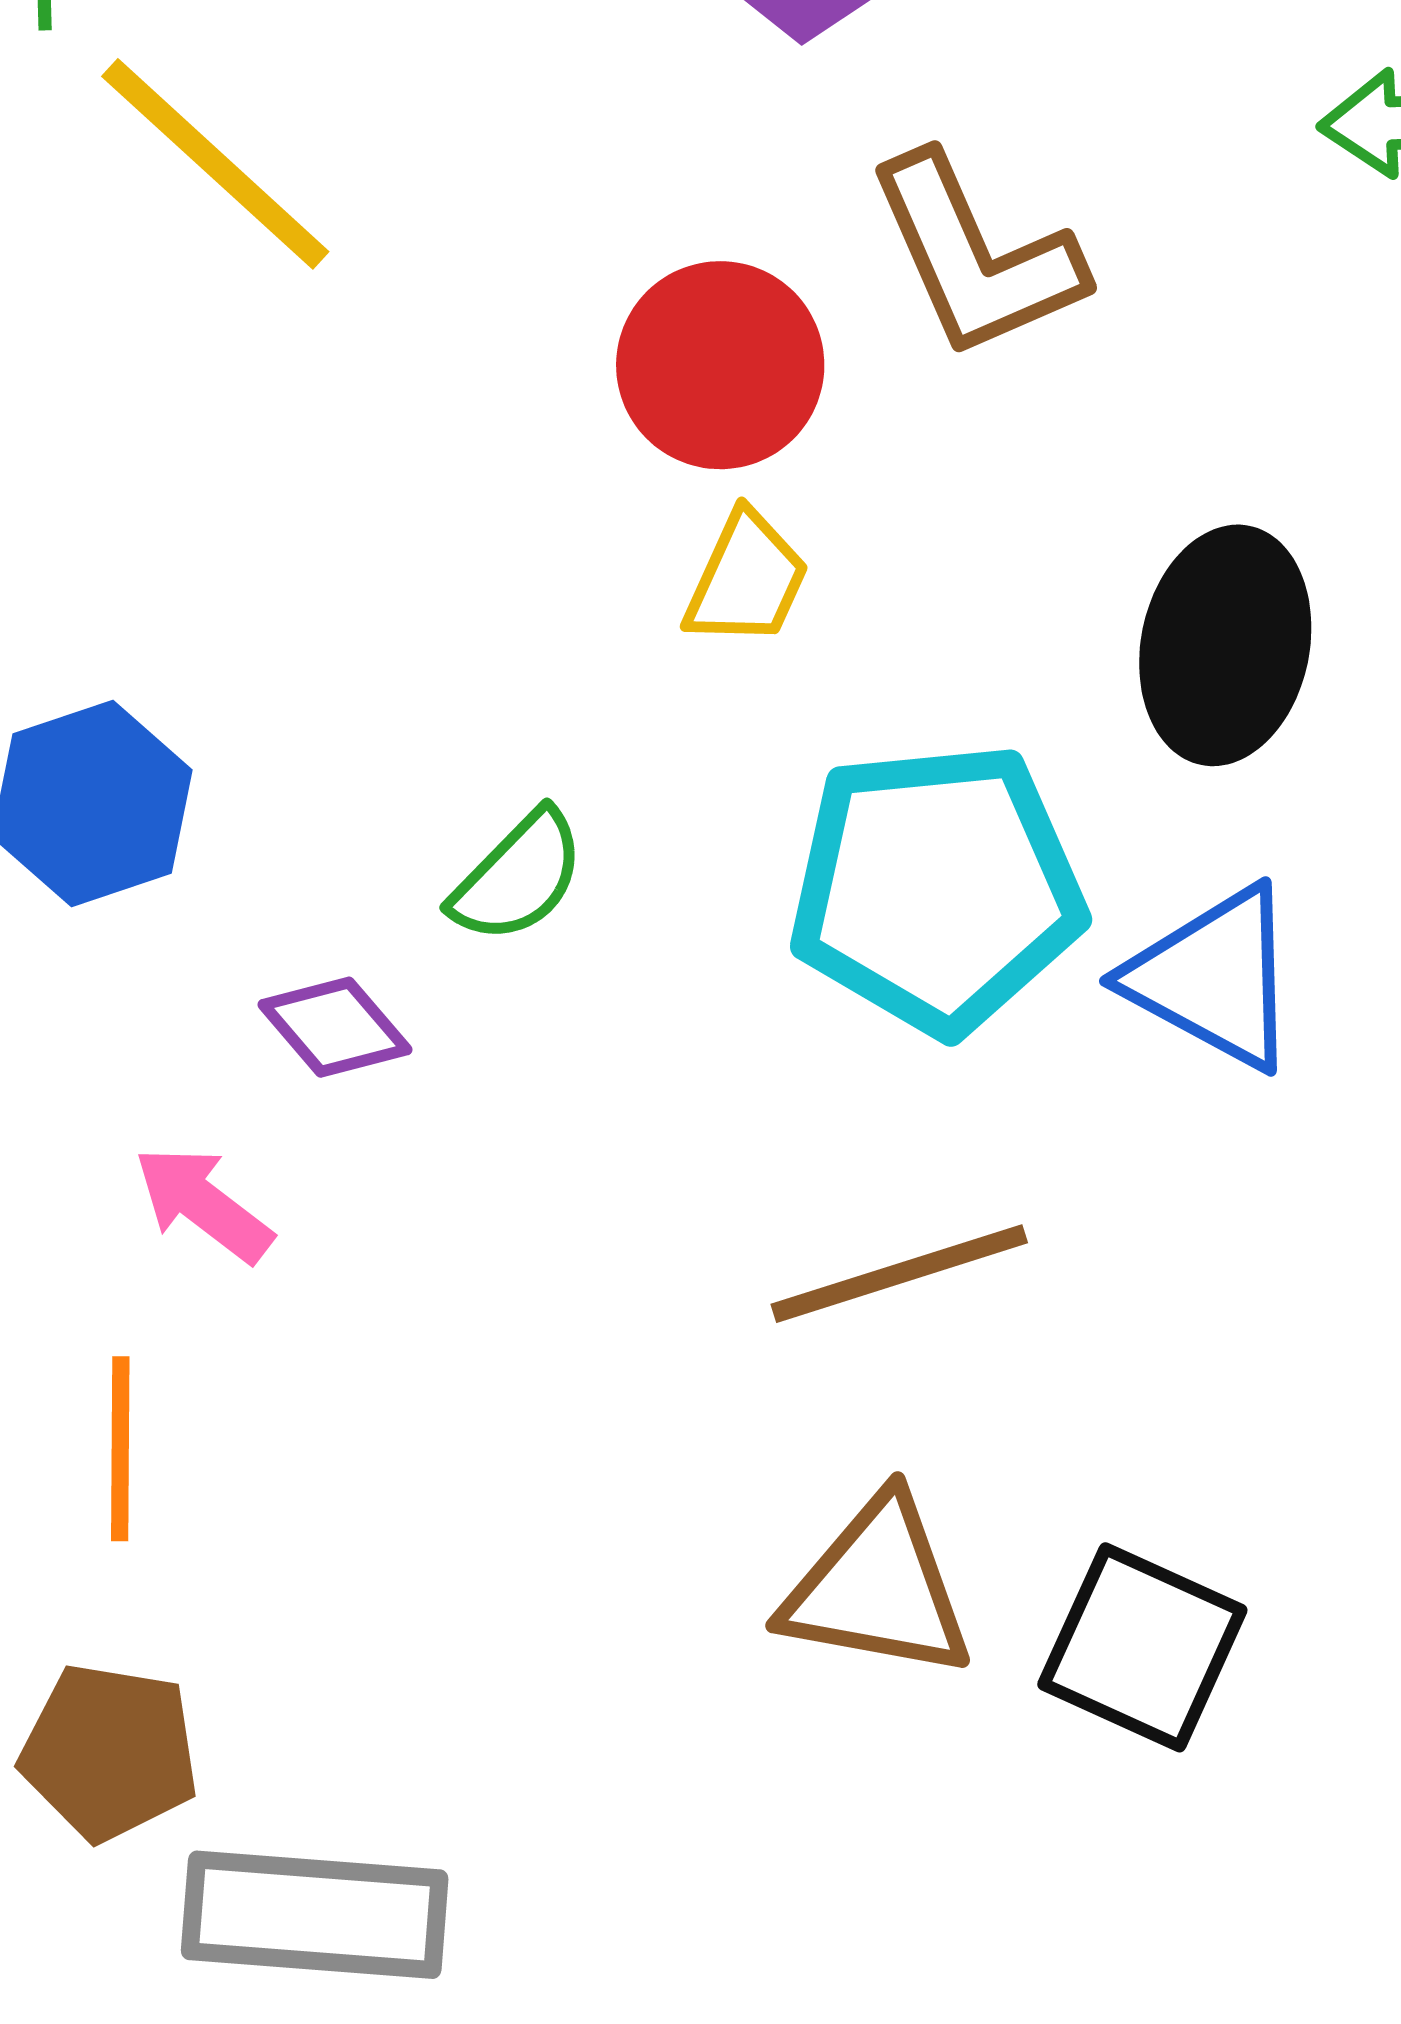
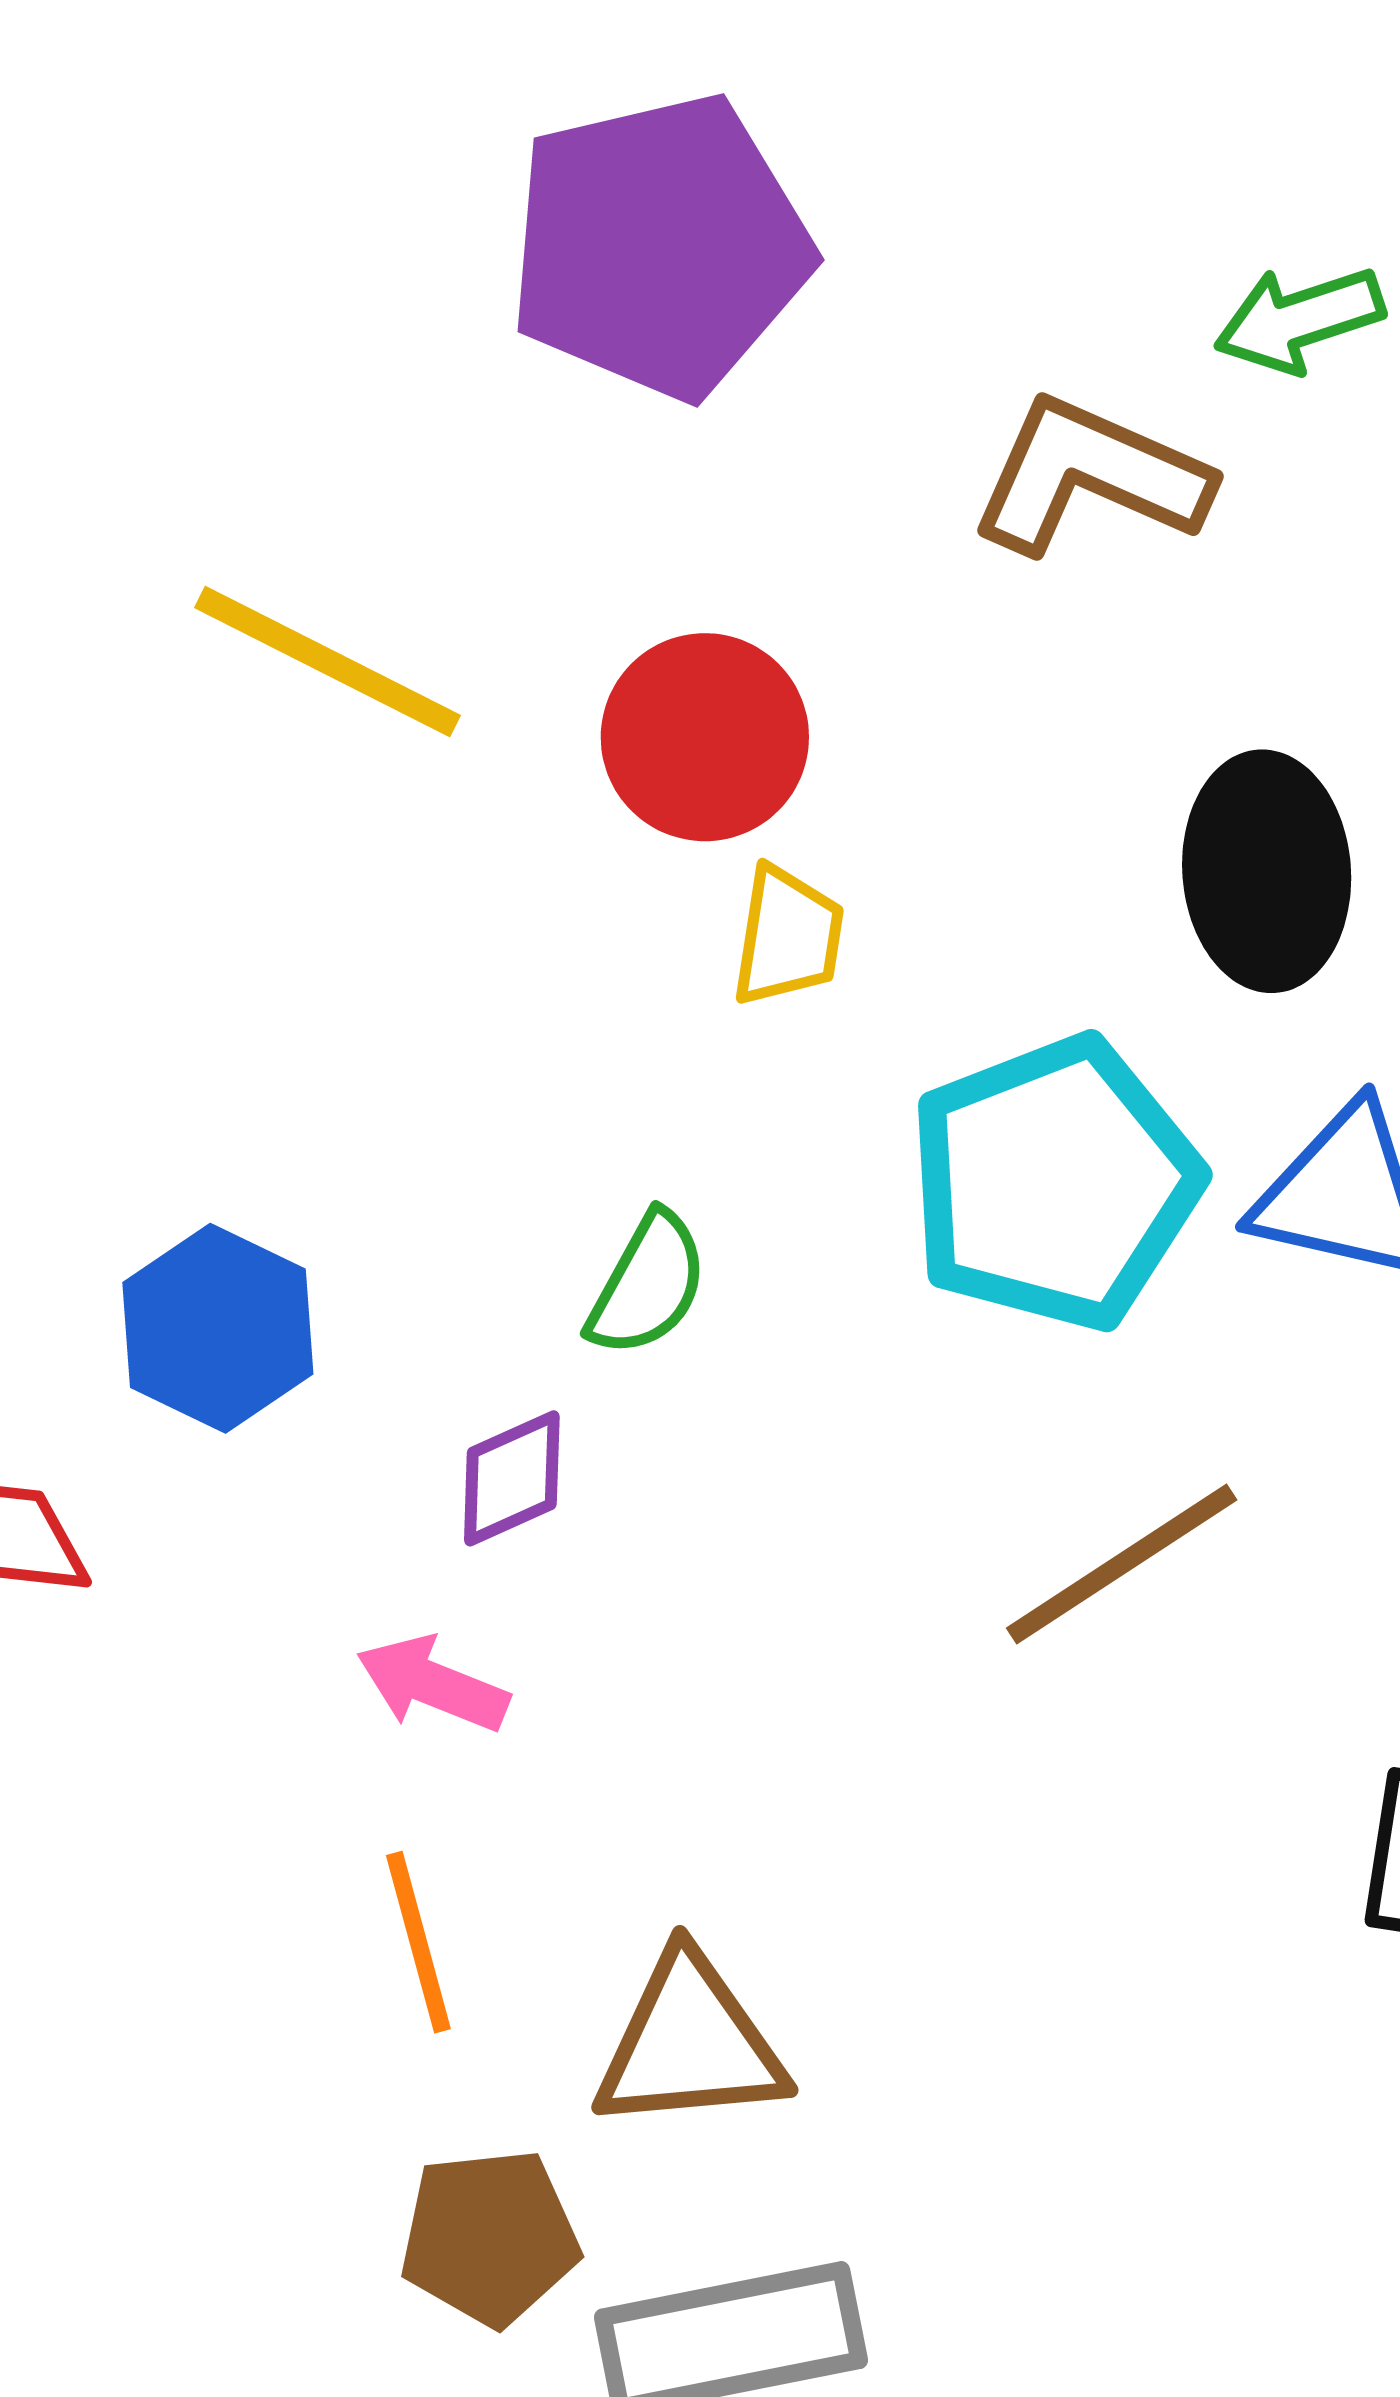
yellow line: (215, 164) -> (327, 662), moved
brown L-shape: (975, 256) -> (1090, 476), moved, turned 153
purple diamond: (335, 1027) -> (512, 1478), turned -58
brown triangle: (878, 1588) -> (690, 2043), moved

